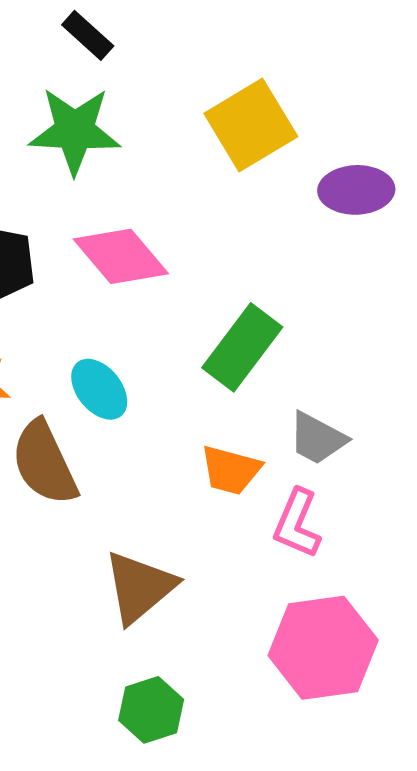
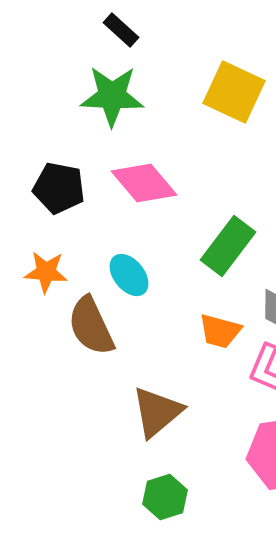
yellow square: (251, 125) -> (234, 92), turned -34

